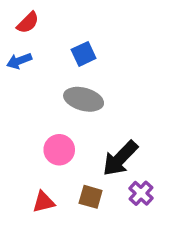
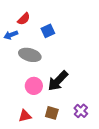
red semicircle: (28, 23) -> (24, 19), moved
gray ellipse: (84, 99) -> (30, 55), moved
black arrow: (120, 158) -> (58, 81), moved

